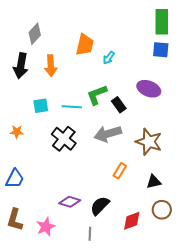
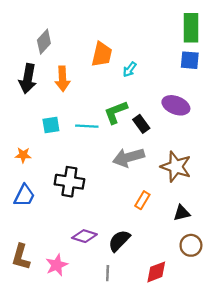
black cross: (64, 139) -> (69, 182), moved, turned -30
blue trapezoid: (15, 179) -> (24, 196), moved
red diamond: (132, 221) -> (156, 272), moved

